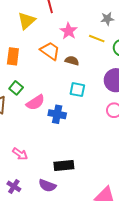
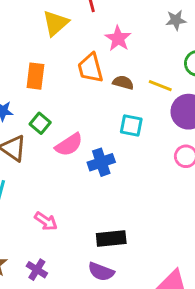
yellow line: (97, 39) -> (160, 86), moved
orange trapezoid: (50, 51) -> (90, 68), turned -140
blue cross: (57, 114) -> (101, 162), turned -30
purple semicircle: (47, 186) -> (101, 272), moved

